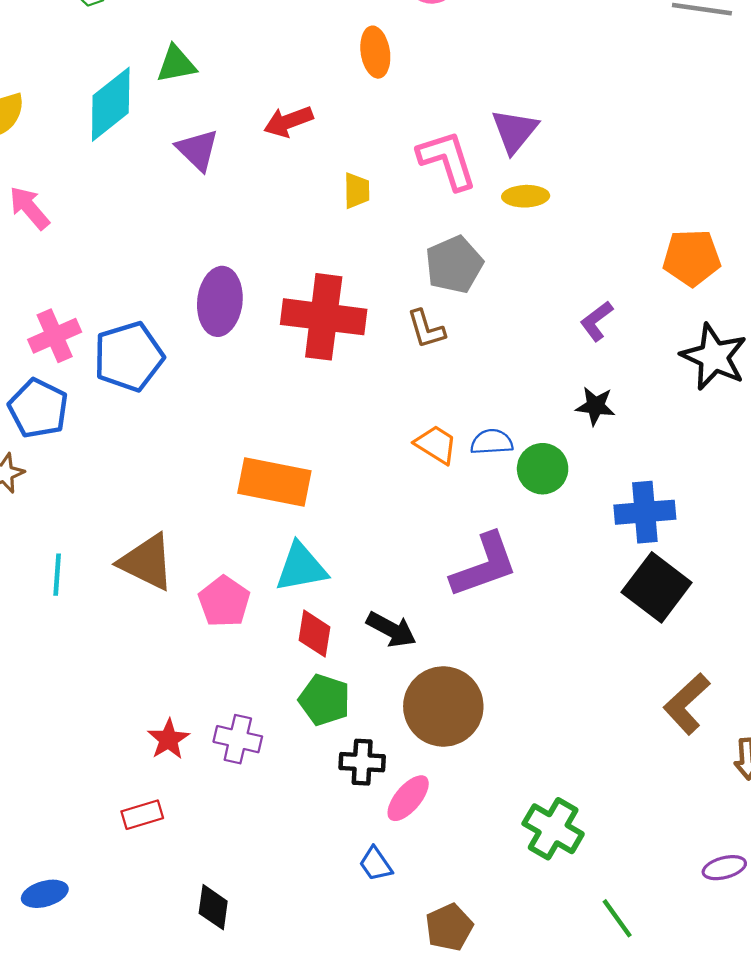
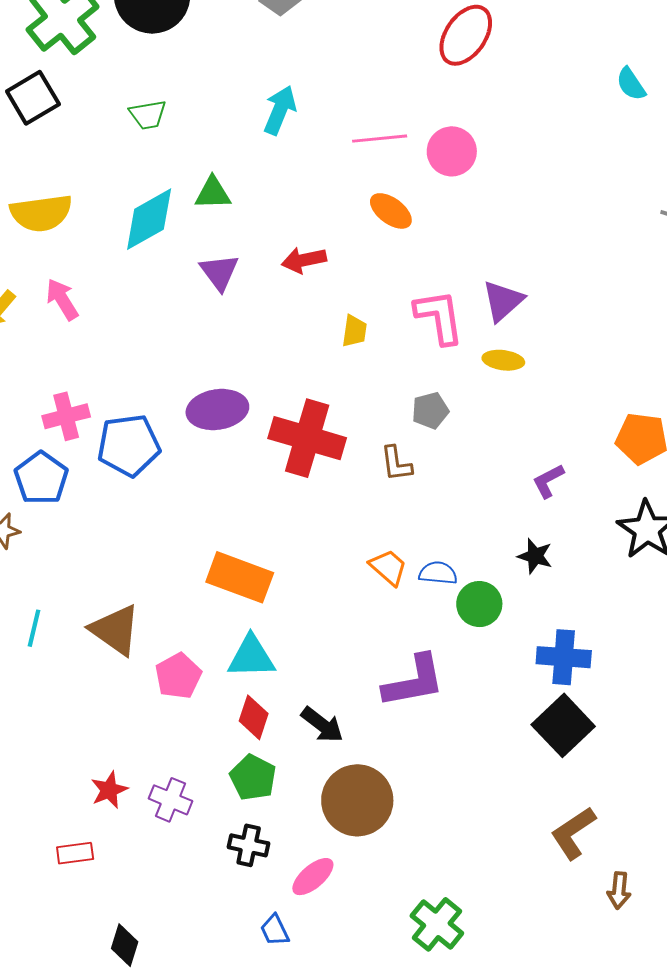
orange ellipse: (375, 52) -> (391, 211), turned -54
gray pentagon: (454, 265) -> (430, 411), size x0.7
purple ellipse: (220, 301) -> (217, 410), turned 66
black cross: (362, 762) -> (249, 845), moved

